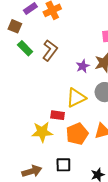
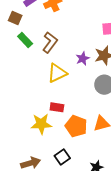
yellow triangle: (76, 98) -> (57, 73), moved
orange pentagon: (77, 134) -> (76, 126), turned -30
black square: (63, 165) -> (62, 157), turned -35

